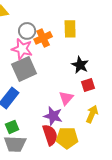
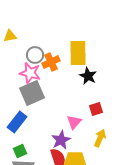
yellow rectangle: (70, 29) -> (78, 53), size x1.4
black star: (80, 65) -> (88, 76), moved
purple star: (53, 116) -> (61, 140), turned 30

